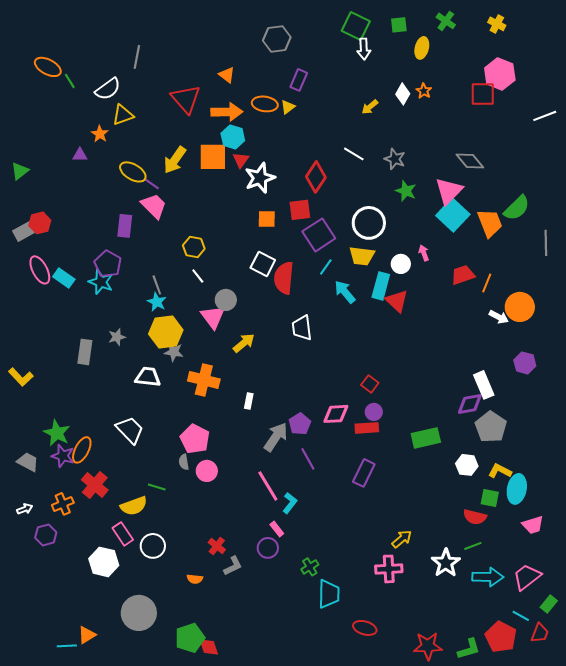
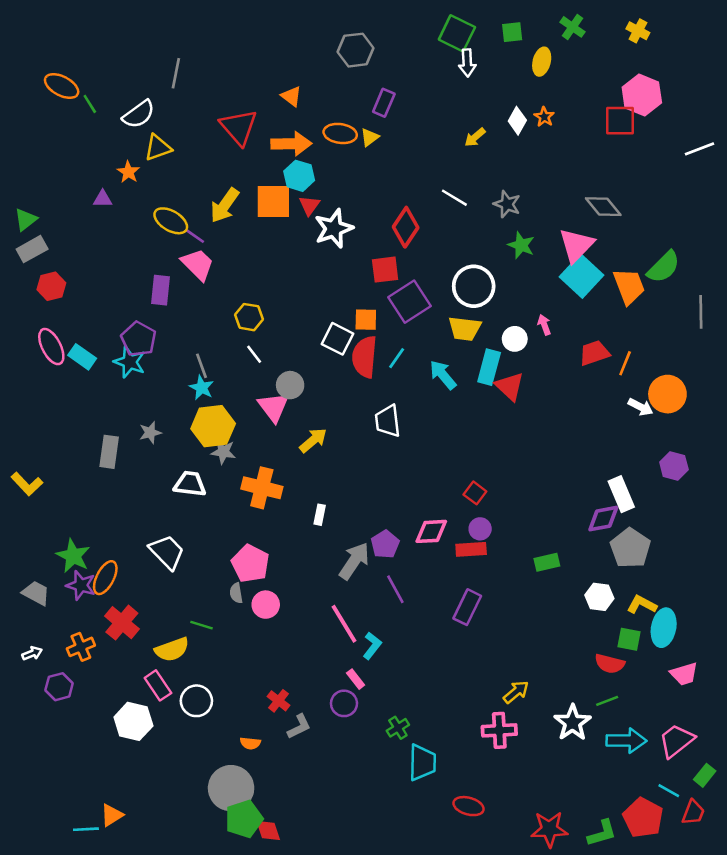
orange square: (267, 219) -> (366, 320), moved
gray rectangle: (25, 231) -> (32, 249), moved
cyan line: (326, 267) -> (397, 358), moved
green rectangle: (426, 438) -> (547, 562), size x0.7
gray circle: (139, 613) -> (231, 788), moved

